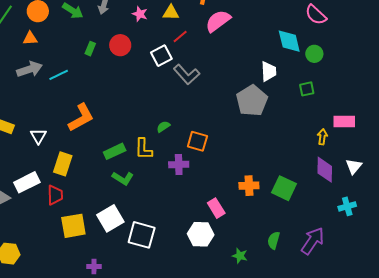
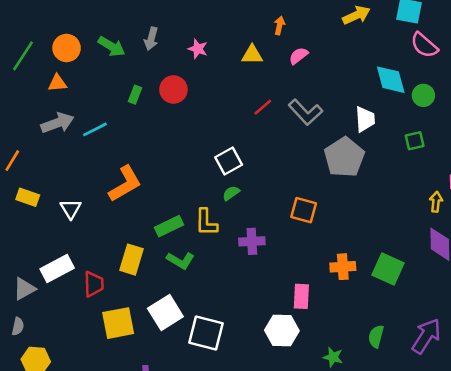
yellow triangle: (171, 13) -> (252, 55), moved
pink semicircle: (218, 21) -> (298, 56), size x0.6
red line: (180, 36) -> (263, 107), moved
white square: (161, 56) -> (229, 161), moved
gray L-shape: (187, 74) -> (306, 112), moved
orange square: (197, 141) -> (304, 210), moved
yellow rectangle: (63, 164) -> (131, 260), moved
pink rectangle: (216, 208) -> (301, 296), turned 36

